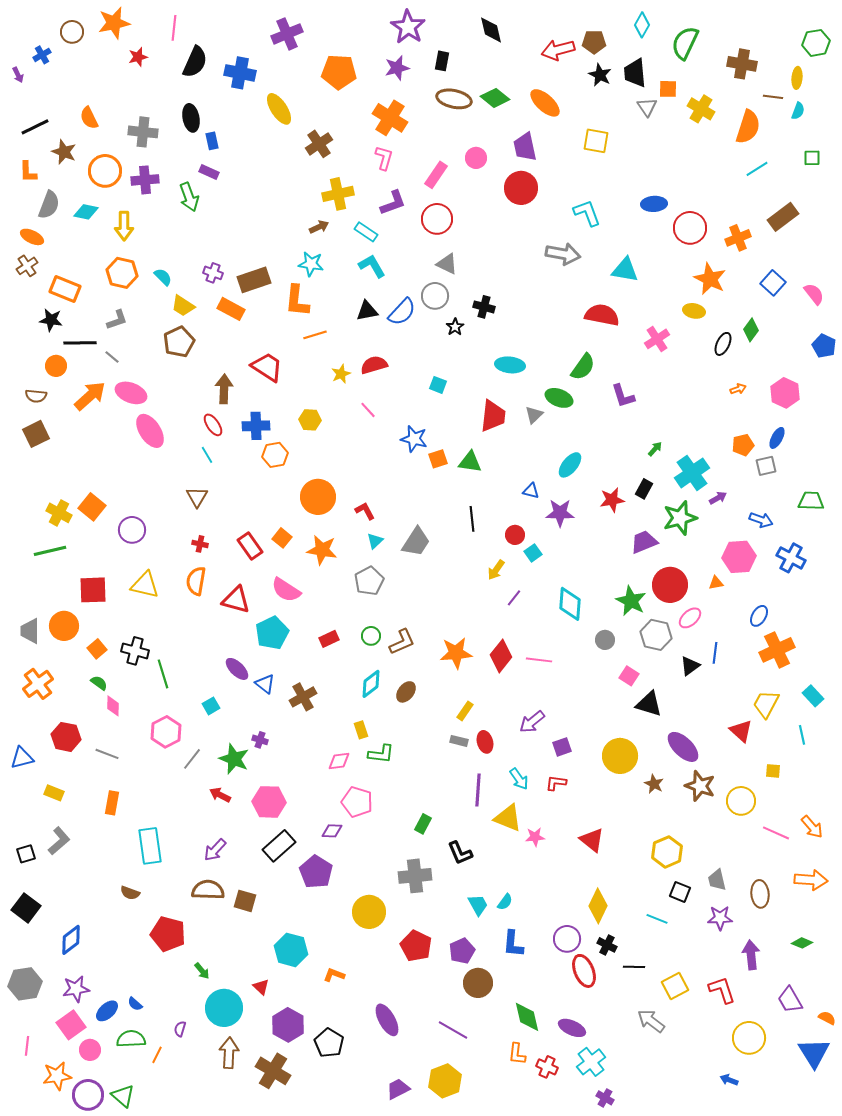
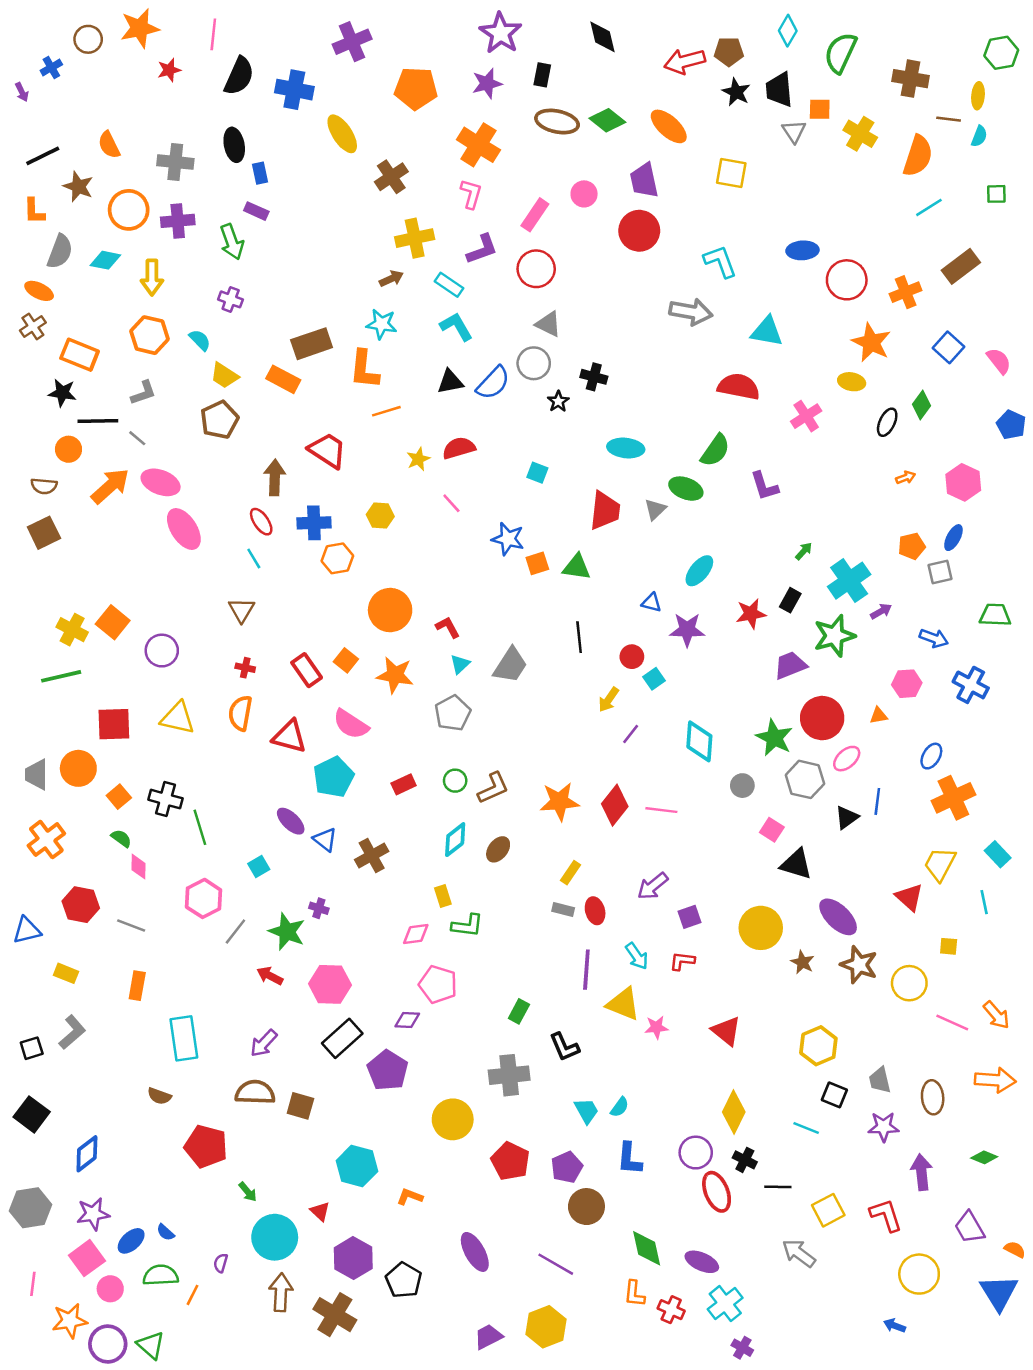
purple cross: (213, 273) -> (231, 299), moved
pink hexagon: (739, 557) -> (907, 684), size x0.7

